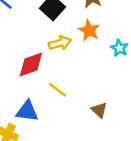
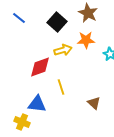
orange star: (89, 30) -> (86, 40), turned -30
yellow line: (57, 90) -> (61, 87), turned 35

